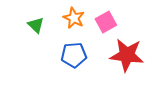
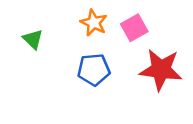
green triangle: (36, 25) -> (33, 39), moved

